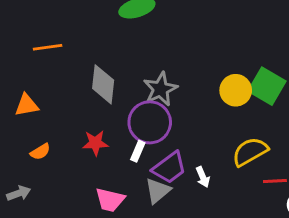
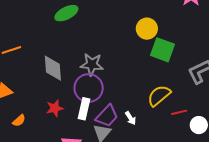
gray star: (160, 89) -> (92, 64), turned -30
yellow circle: (236, 90) -> (147, 29), moved
white rectangle: (138, 151) -> (84, 109), size x1.5

